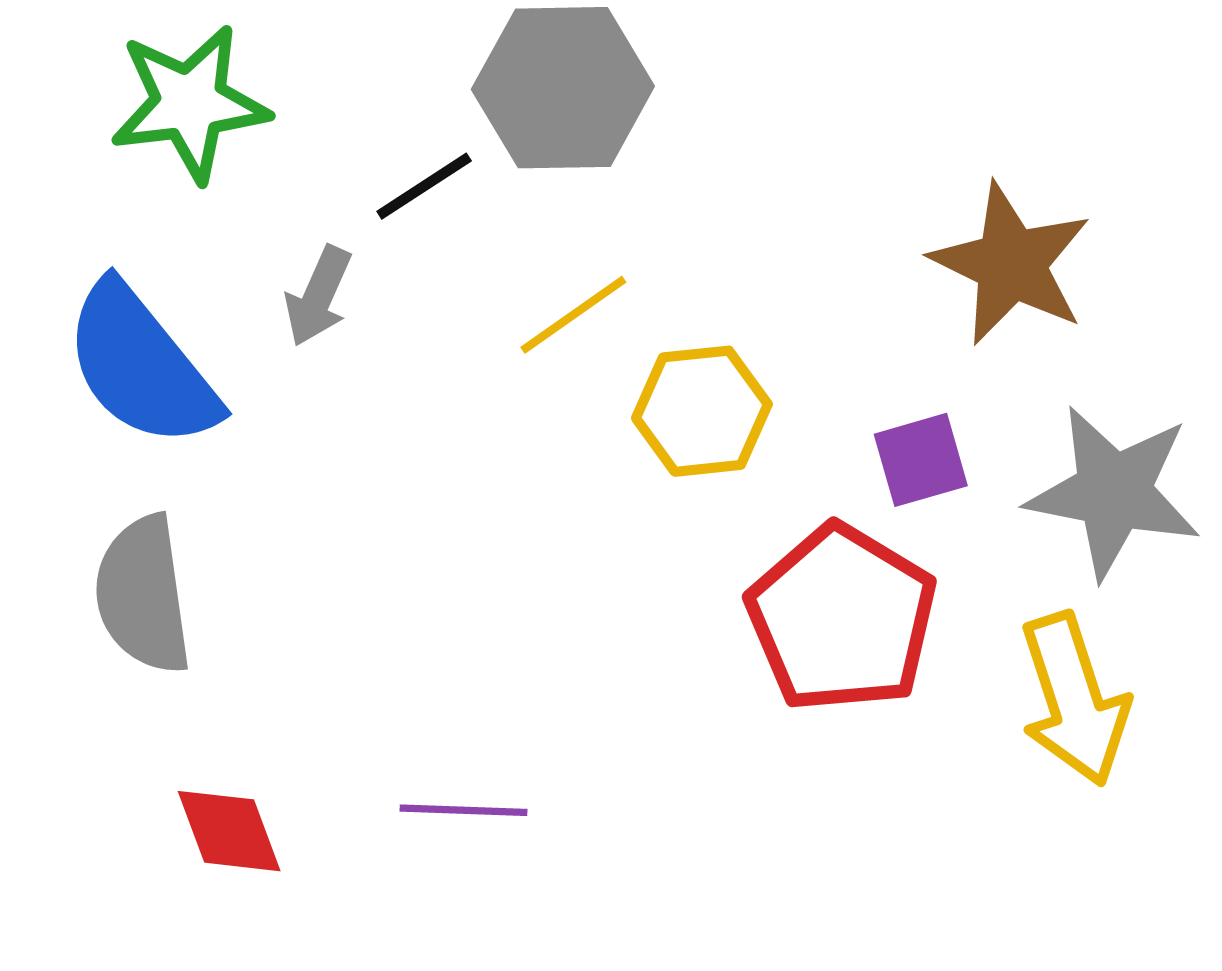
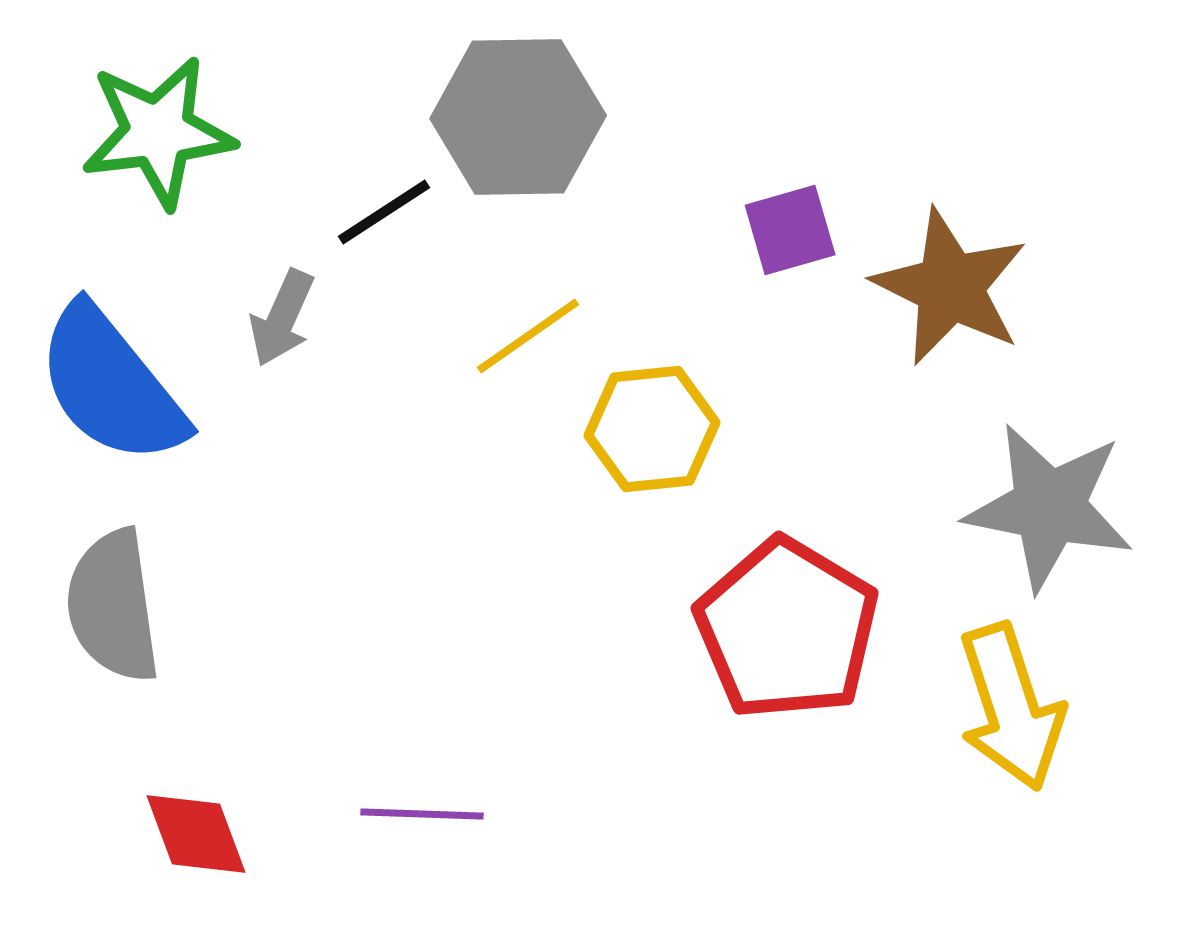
purple square: (921, 460) -> (790, 230), moved

